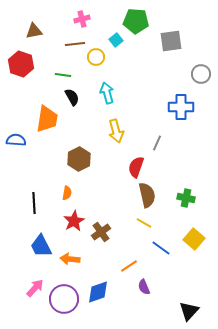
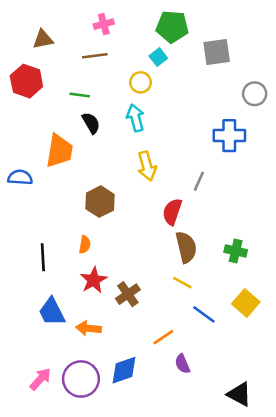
cyan square: (116, 40) -> (158, 57), moved
yellow circle: (96, 57) -> (141, 82), moved
pink arrow: (35, 288) -> (40, 379), moved
black triangle: (189, 311) -> (239, 394), turned -45

